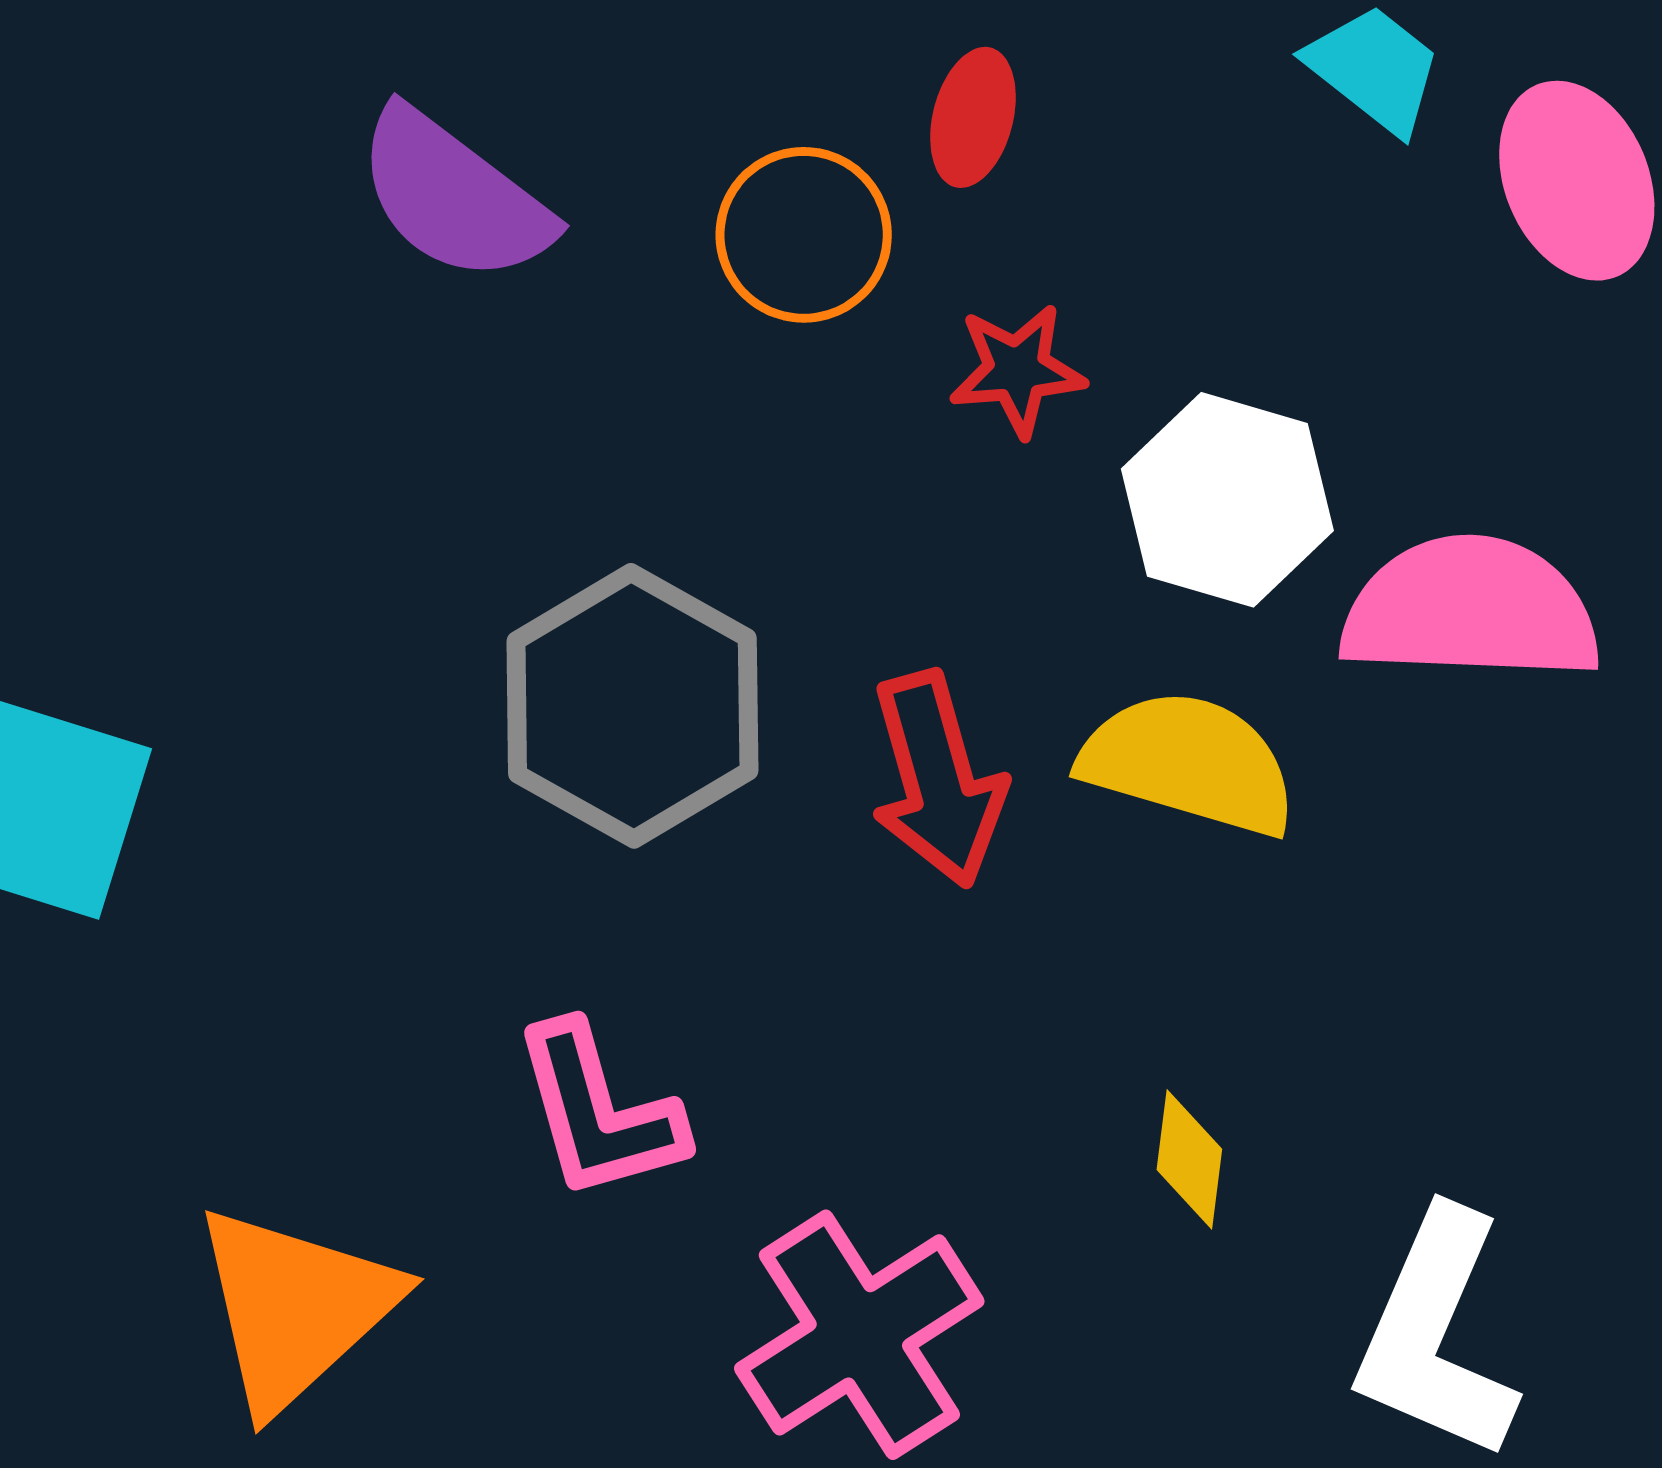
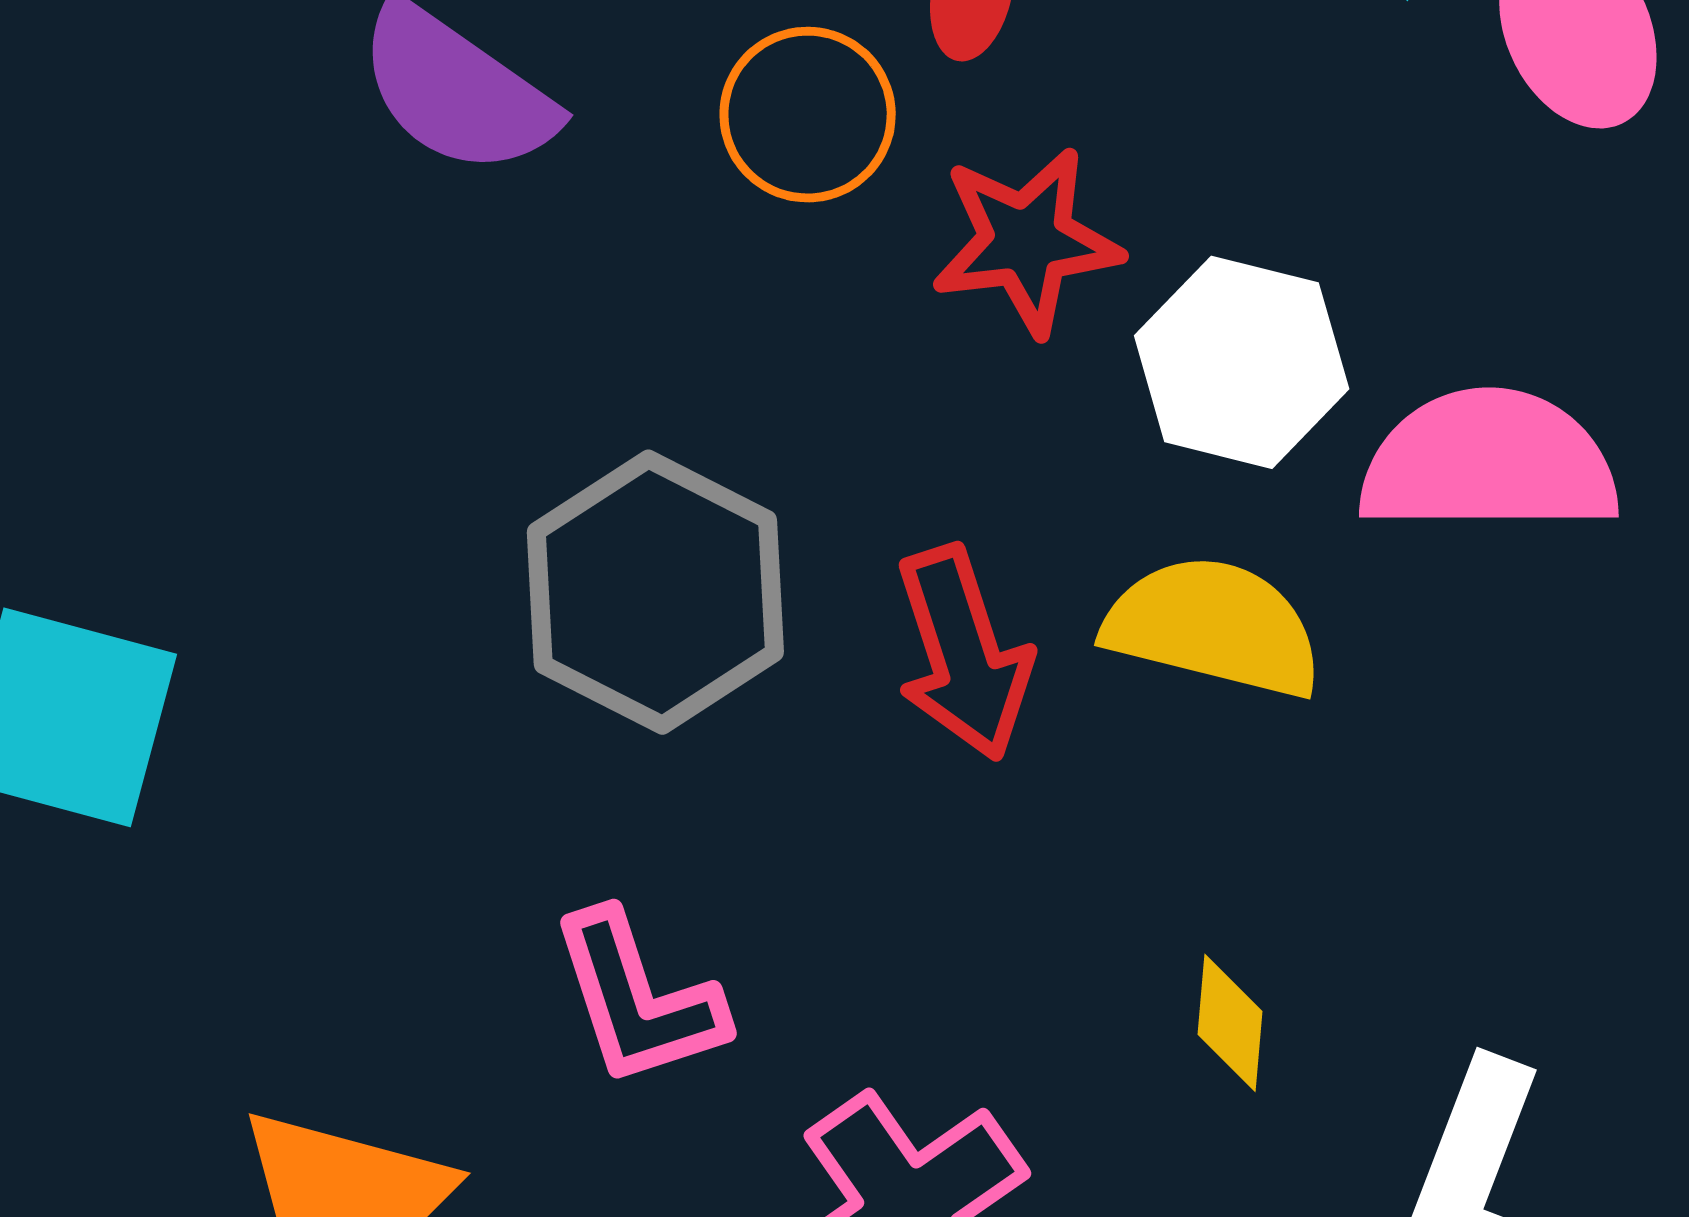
red star: (1017, 370) -> (1026, 241), size x1.4

